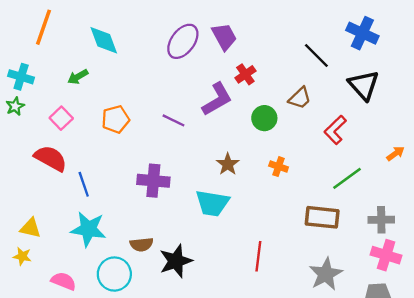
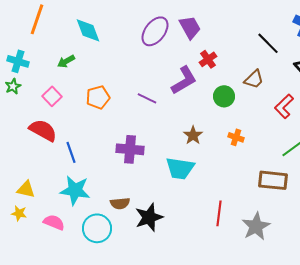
gray star: (326, 274) -> (256, 226), moved
pink semicircle: (64, 281) -> (54, 222), moved

